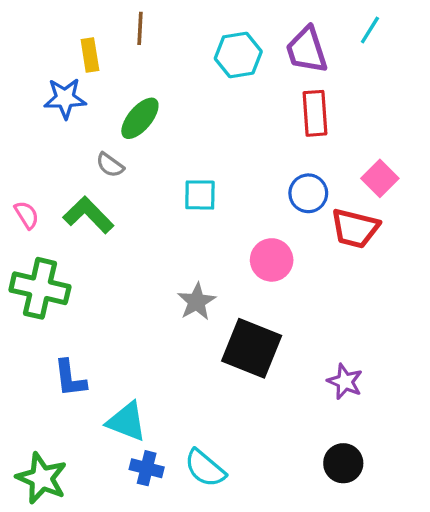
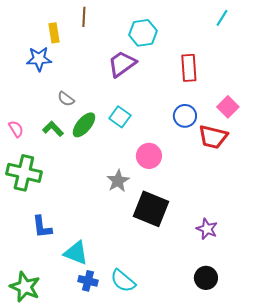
purple trapezoid: (307, 50) -> (122, 64), moved, turned 72
green ellipse: (140, 118) -> (84, 125), moved
cyan square: (200, 195) -> (120, 117), turned 35
green L-shape: (88, 215) -> (53, 129), size x0.7
pink circle: (272, 260) -> (149, 156), moved

